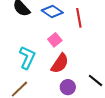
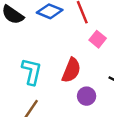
pink square: (55, 40) -> (98, 39), moved

